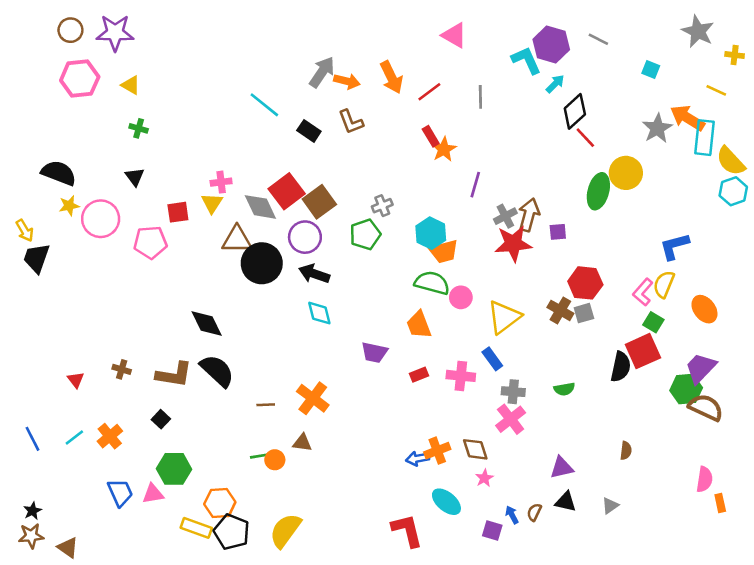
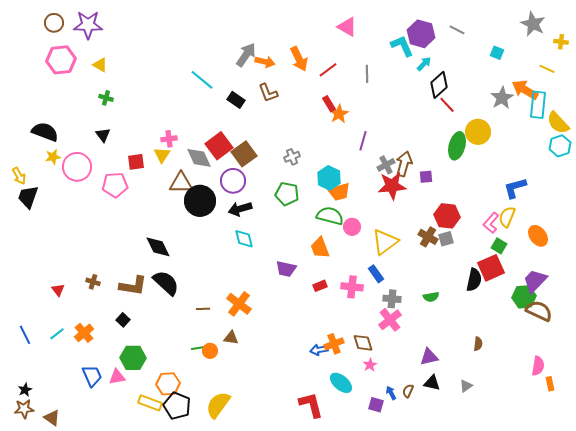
green pentagon: (365, 234) -> (287, 194), moved, turned 30
black arrow: (314, 274) -> (240, 209), turned -35

